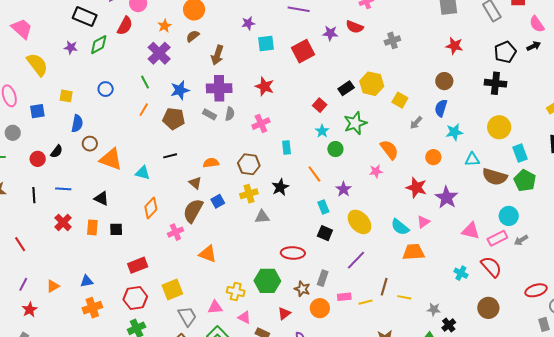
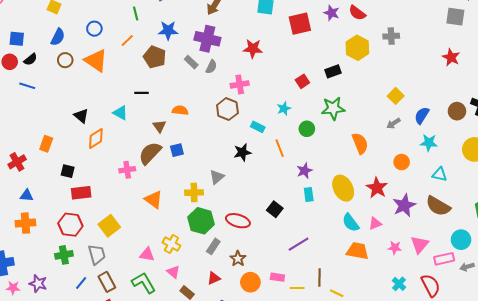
brown circle: (444, 81) -> (457, 111), moved
yellow hexagon: (372, 84) -> (357, 48), moved
red star: (265, 86) -> (253, 49), turned -30
blue circle: (106, 89) -> (94, 29), moved
yellow square: (400, 100) -> (396, 96), moved
blue square: (37, 111) -> (17, 39), moved
cyan star: (322, 131) -> (284, 108), moved
cyan rectangle: (286, 148) -> (258, 127), moved, turned -72
orange triangle: (111, 159) -> (96, 61), moved
brown hexagon: (249, 164) -> (227, 109), moved
pink star: (376, 171) -> (395, 248), moved
cyan triangle: (143, 173) -> (120, 113), moved
brown semicircle: (495, 177) -> (438, 206), moved
blue line: (63, 189) -> (27, 86), moved
yellow cross: (249, 194) -> (194, 193), moved
black triangle: (101, 198) -> (81, 116), moved
cyan rectangle: (323, 207) -> (309, 195), moved
orange diamond: (151, 208) -> (96, 138), moved
gray triangle: (262, 217) -> (217, 177), turned -49
red cross: (63, 222) -> (17, 162), moved
yellow ellipse: (359, 222) -> (343, 188), moved
black square: (116, 229) -> (68, 171), moved
pink triangle: (471, 231) -> (420, 245), turned 42
gray rectangle: (323, 278) -> (213, 246), moved
green hexagon: (267, 281) -> (201, 221), moved
brown line: (384, 287) -> (319, 278), turned -30
yellow square: (172, 289) -> (109, 226), turned -30
gray trapezoid: (187, 316) -> (97, 254), moved

